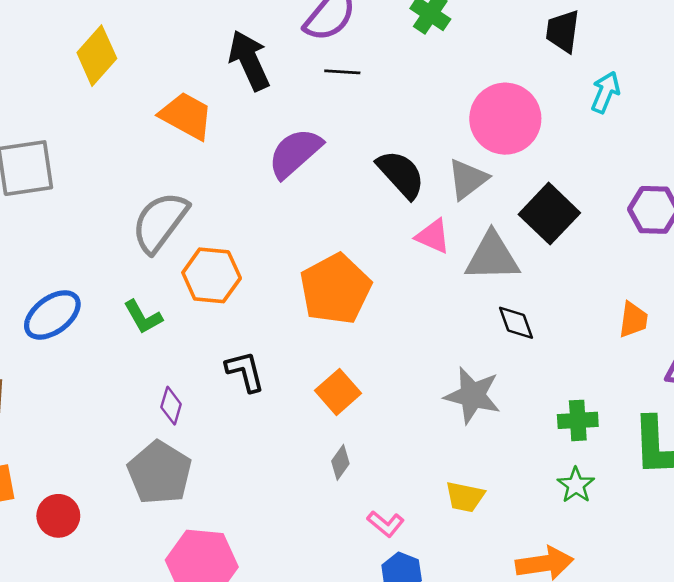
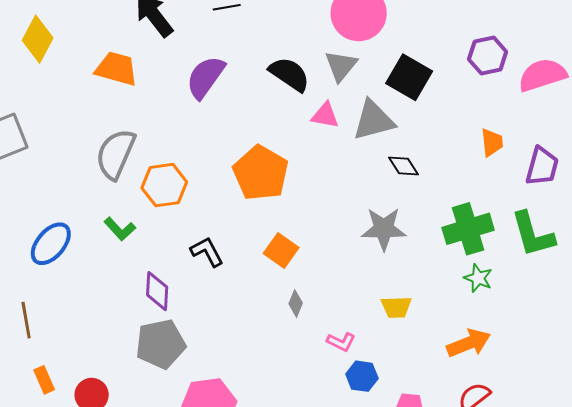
purple diamond: (171, 406) -> (157, 291), size x1.4
green cross: (578, 420) -> (468, 229), size x1.6
gray pentagon: (160, 473) -> (161, 344), turned -30

